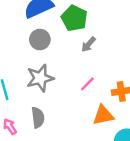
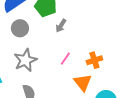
orange triangle: (103, 115) -> (83, 82), turned -48

